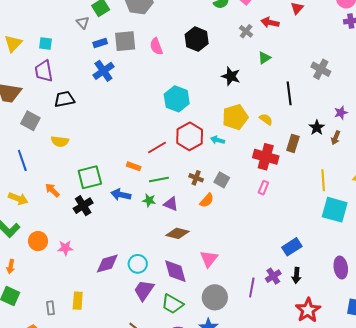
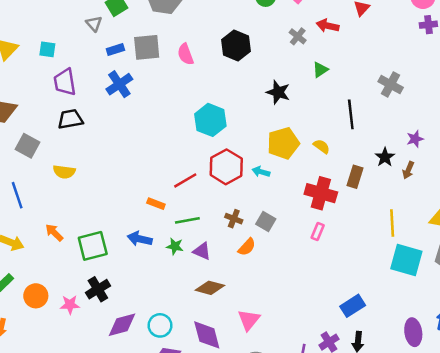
purple trapezoid: (44, 71) -> (65, 82), moved
green square: (90, 177) -> (93, 246), moved
black cross: (83, 206) -> (98, 289), moved

